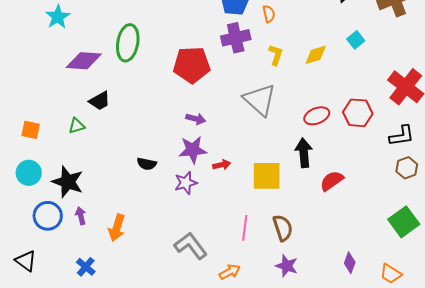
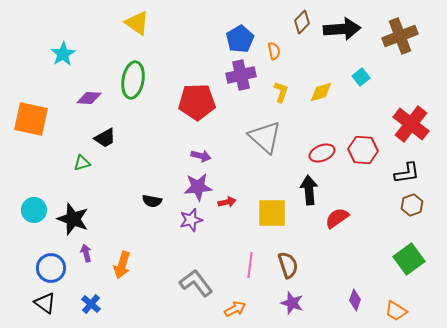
purple diamond: (84, 61) -> (89, 98), size x0.7
orange square: (31, 130) -> (31, 119), moved, size x1.8
blue circle: (48, 216) -> (51, 268), moved
black triangle: (26, 261) -> (45, 303), moved

